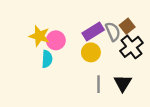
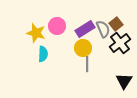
pink circle: (56, 40) -> (57, 26), moved
black triangle: (123, 83) -> (124, 81), moved
gray line: (99, 84) -> (87, 64), moved

